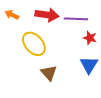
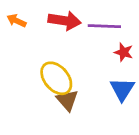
yellow ellipse: (34, 44) -> (56, 78), moved

